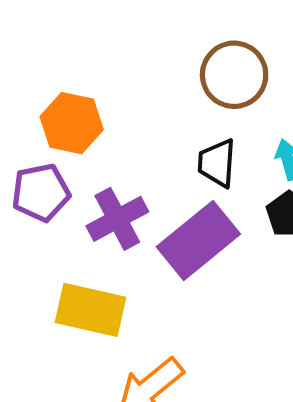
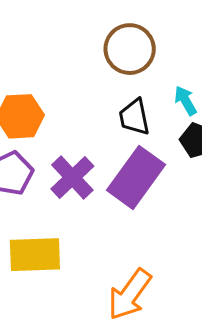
yellow rectangle: (91, 310) -> (35, 255), moved

